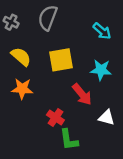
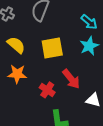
cyan star: (101, 70) -> (89, 46), moved, turned -30
red cross: (55, 118) -> (47, 90), moved

